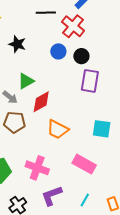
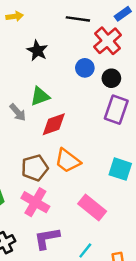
brown pentagon: (14, 122) -> (35, 168), moved, turned -30

